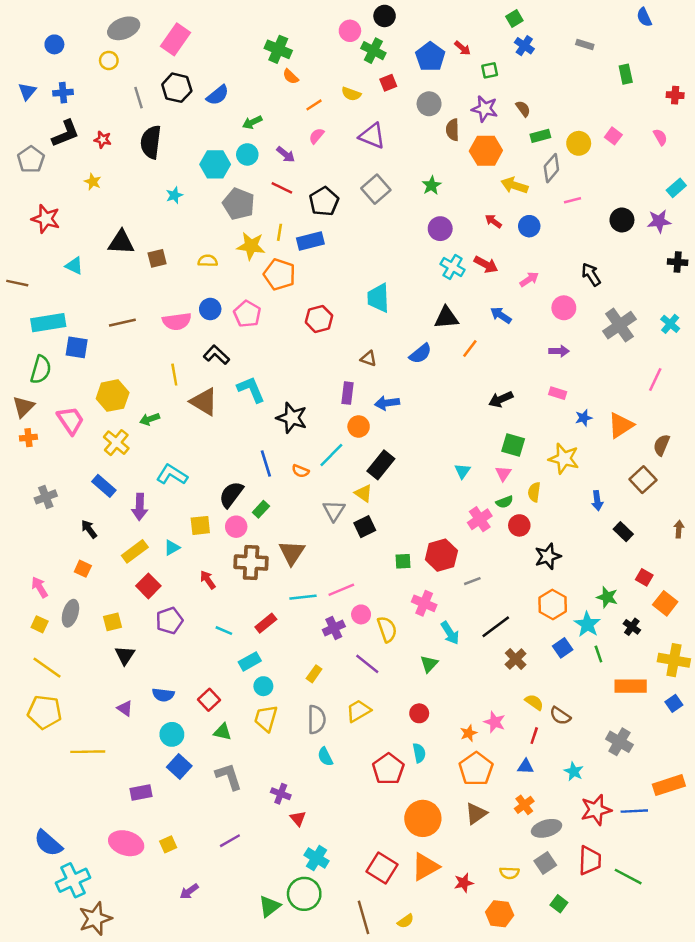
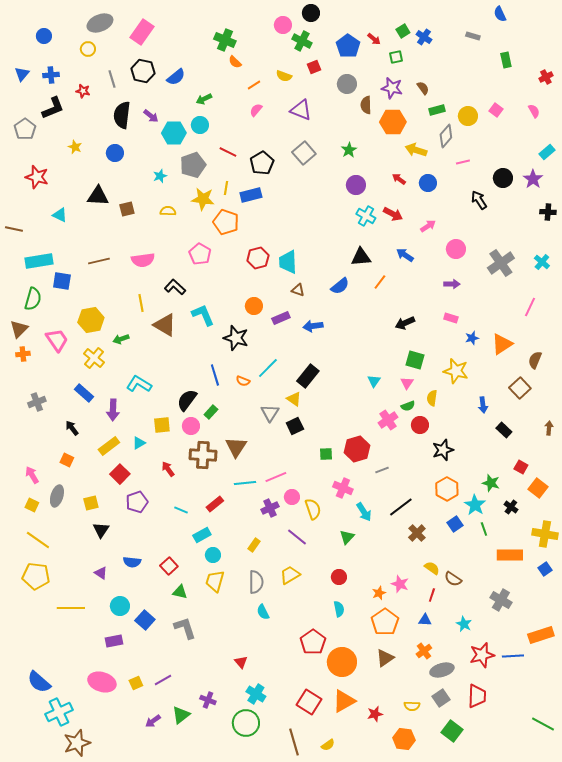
blue semicircle: (644, 17) -> (500, 14), moved
green square: (514, 18) -> (403, 31), moved
red cross: (675, 95) -> (546, 77), turned -32
red star: (103, 140) -> (83, 91), moved
purple arrow: (286, 154) -> (151, 116), moved
cyan star: (174, 195) -> (160, 176), moved
gray pentagon: (239, 204) -> (193, 165), turned 30
purple star: (659, 221) -> (533, 179), turned -30
black arrow: (591, 274) -> (479, 200), moved
cyan trapezoid: (378, 298) -> (288, 262), moved
blue circle: (210, 309) -> (115, 153), moved
purple rectangle: (347, 393) -> (281, 318), turned 60
orange circle: (359, 426) -> (254, 306), moved
cyan circle: (172, 734) -> (120, 606), moved
red pentagon: (388, 769) -> (313, 642), moved
purple cross: (281, 794) -> (208, 700), moved
purple line: (230, 841) -> (163, 680), moved
green line: (628, 877) -> (543, 724), moved
green square: (559, 904) -> (452, 731), size x1.5
green triangle: (270, 906) -> (181, 715), moved

